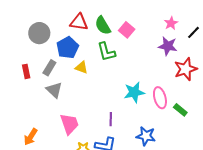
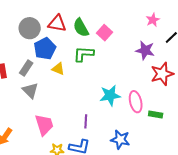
pink star: (171, 23) -> (153, 20), moved
gray circle: (39, 33) -> (30, 28), moved
green L-shape: (106, 52) -> (84, 54), turned 105
green rectangle: (180, 110) -> (156, 114), turned -32

